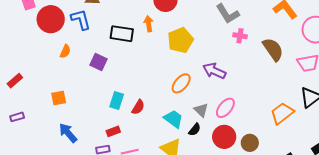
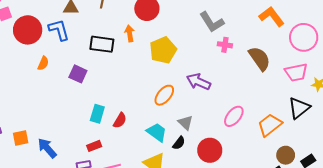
orange square: (59, 98) -> (21, 138), moved
pink ellipse: (225, 108) -> (234, 116), moved
brown circle: (250, 143) -> (286, 155), moved

